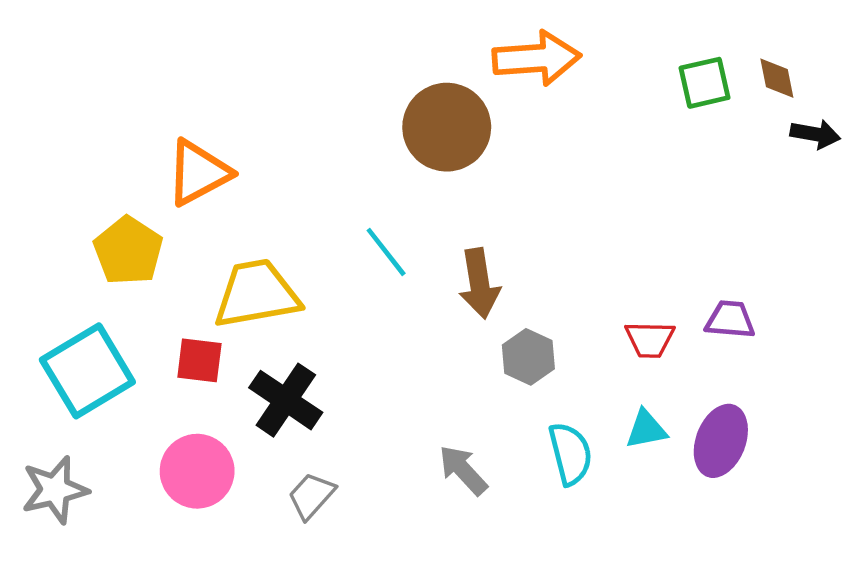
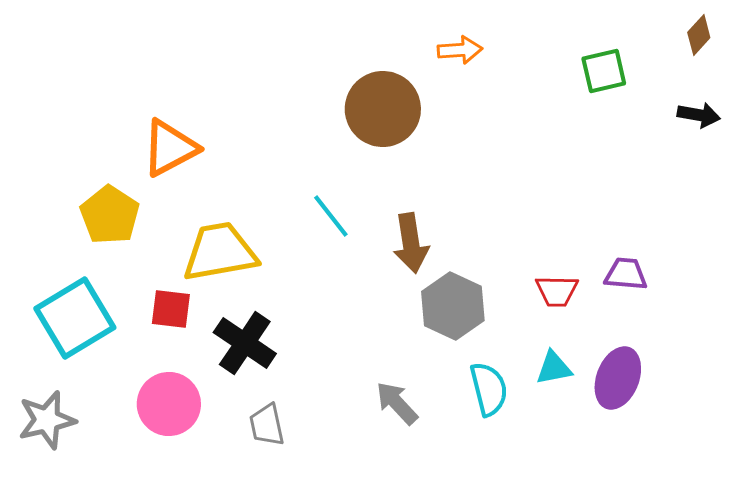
orange arrow: (537, 58) -> (460, 50), size x0.6
brown diamond: (777, 78) -> (699, 35), moved, turned 54
gray hexagon: (528, 357) -> (453, 306), size x1.4
gray trapezoid: (311, 496) -> (267, 425), turned -54

